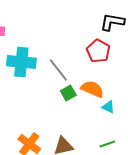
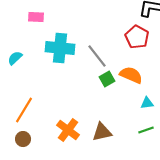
cyan triangle: (108, 107) -> (147, 103), moved, turned -32

